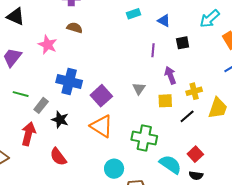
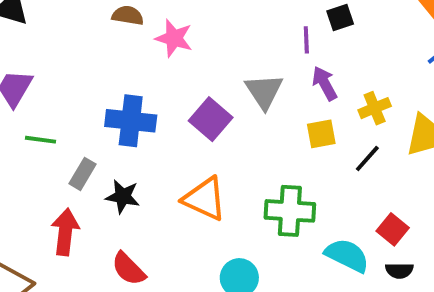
pink star: (48, 45) -> (174, 38), moved
purple line: (153, 50) -> (306, 40), moved
gray triangle: (139, 89) -> (264, 91), moved, size x1.5
green line: (21, 94) -> (41, 140), moved
purple square: (101, 96) -> (211, 119), moved

